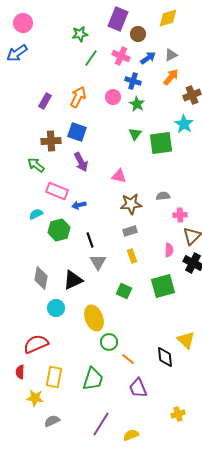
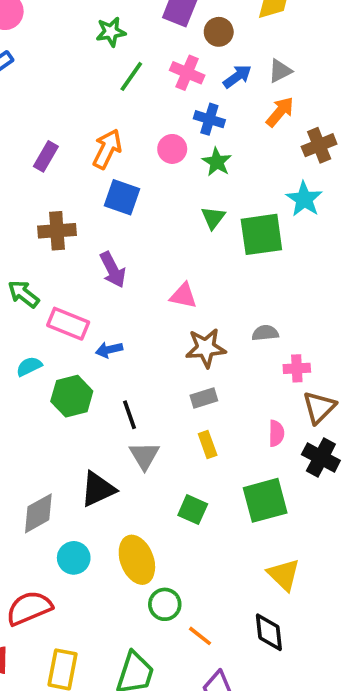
blue square: (77, 132) -> (122, 197), moved
green arrow: (36, 165) -> (24, 294), moved
gray diamond: (41, 278) -> (38, 513), moved, turned 50
cyan circle: (56, 308) -> (74, 558), moved
yellow triangle: (186, 340) -> (284, 575), moved

